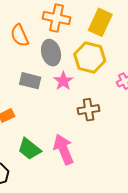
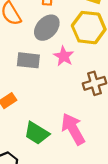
gray ellipse: (51, 53) -> (47, 28), turned 65

